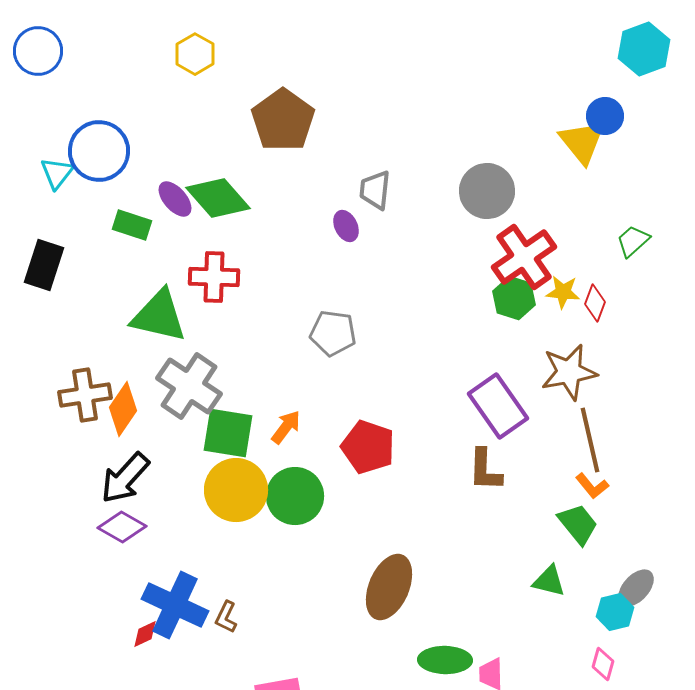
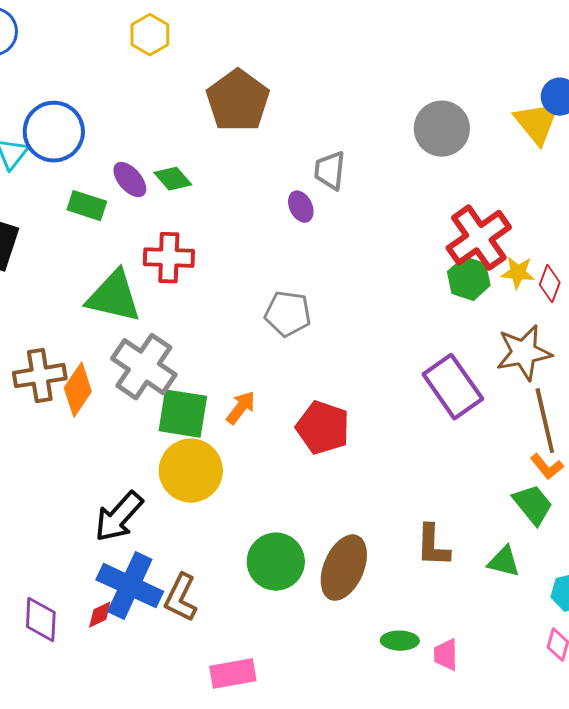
gray circle: (487, 191) -> (442, 129), moved
green diamond: (218, 198) -> (173, 179), size x0.6
brown L-shape: (485, 470) -> (433, 546), moved
black arrow: (125, 478) -> (119, 517), moved
green circle: (295, 496) -> (276, 562), moved
purple diamond: (122, 527) -> (41, 620), moved, turned 63
brown L-shape: (226, 617) -> (181, 598), size x1.5
green ellipse: (445, 660) -> (400, 641), size x0.7

